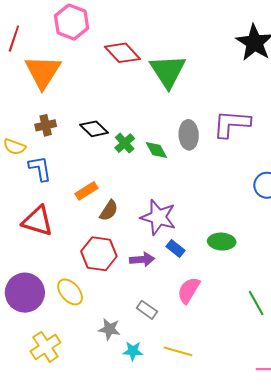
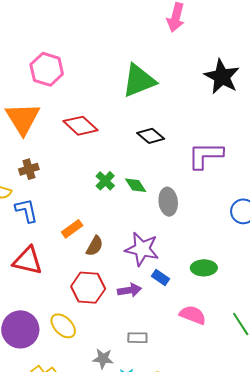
red diamond: (122, 53) -> (80, 126), moved
green triangle: (168, 71) -> (139, 81), moved, turned 45
black diamond: (94, 129) -> (151, 136), moved
gray ellipse: (189, 135) -> (168, 202), moved
pink semicircle: (189, 290) -> (193, 315), moved, turned 84
gray rectangle: (147, 310) -> (137, 338), turned -30

